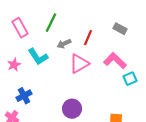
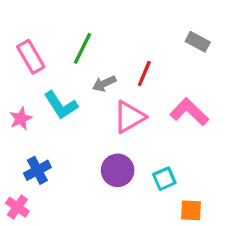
gray rectangle: (120, 29) -> (198, 42), moved
cyan square: (130, 79) -> (164, 179), moved
purple circle: (72, 109) -> (118, 170), moved

